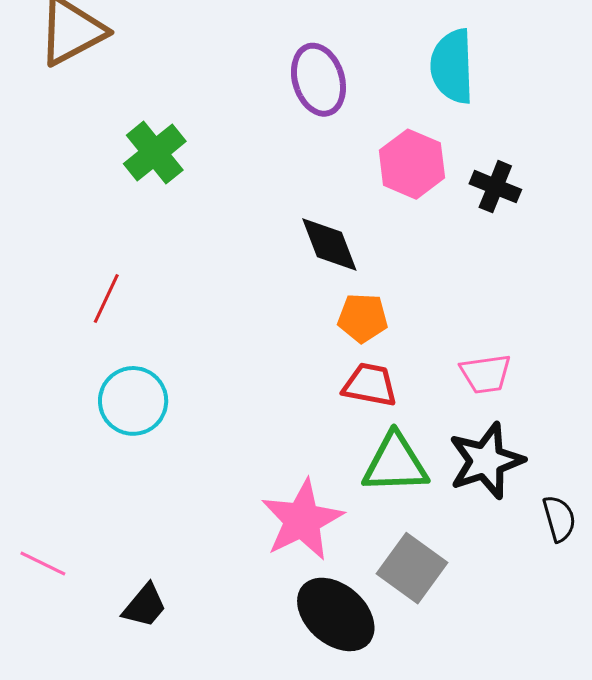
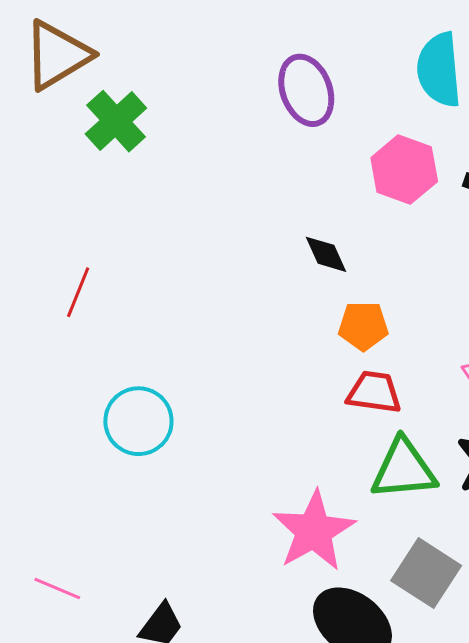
green cross: (155, 153) -> (116, 121), moved
black diamond: (329, 245) -> (326, 254), size x0.7
red line: (106, 298) -> (78, 292), moved

